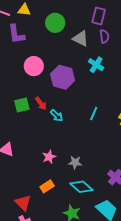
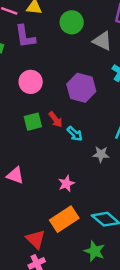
pink circle: (34, 66) -> (31, 82), moved
gray star: (75, 162) -> (101, 154), moved
orange rectangle: (47, 186) -> (64, 219), size x1.6

